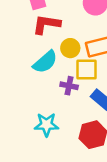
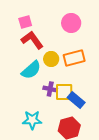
red L-shape: (46, 24) -> (32, 40), turned 45
yellow square: (87, 69) -> (64, 92), moved

